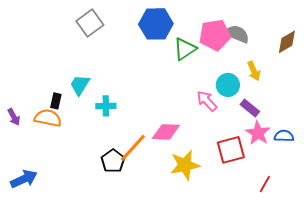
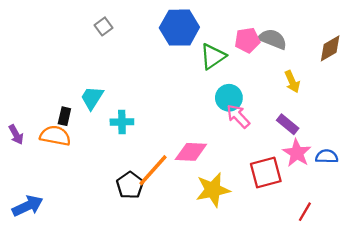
gray square: (90, 23) -> (104, 26), size x0.6
pink pentagon: (215, 35) -> (247, 40), size x0.7
cyan circle: (228, 85) -> (229, 98), moved

